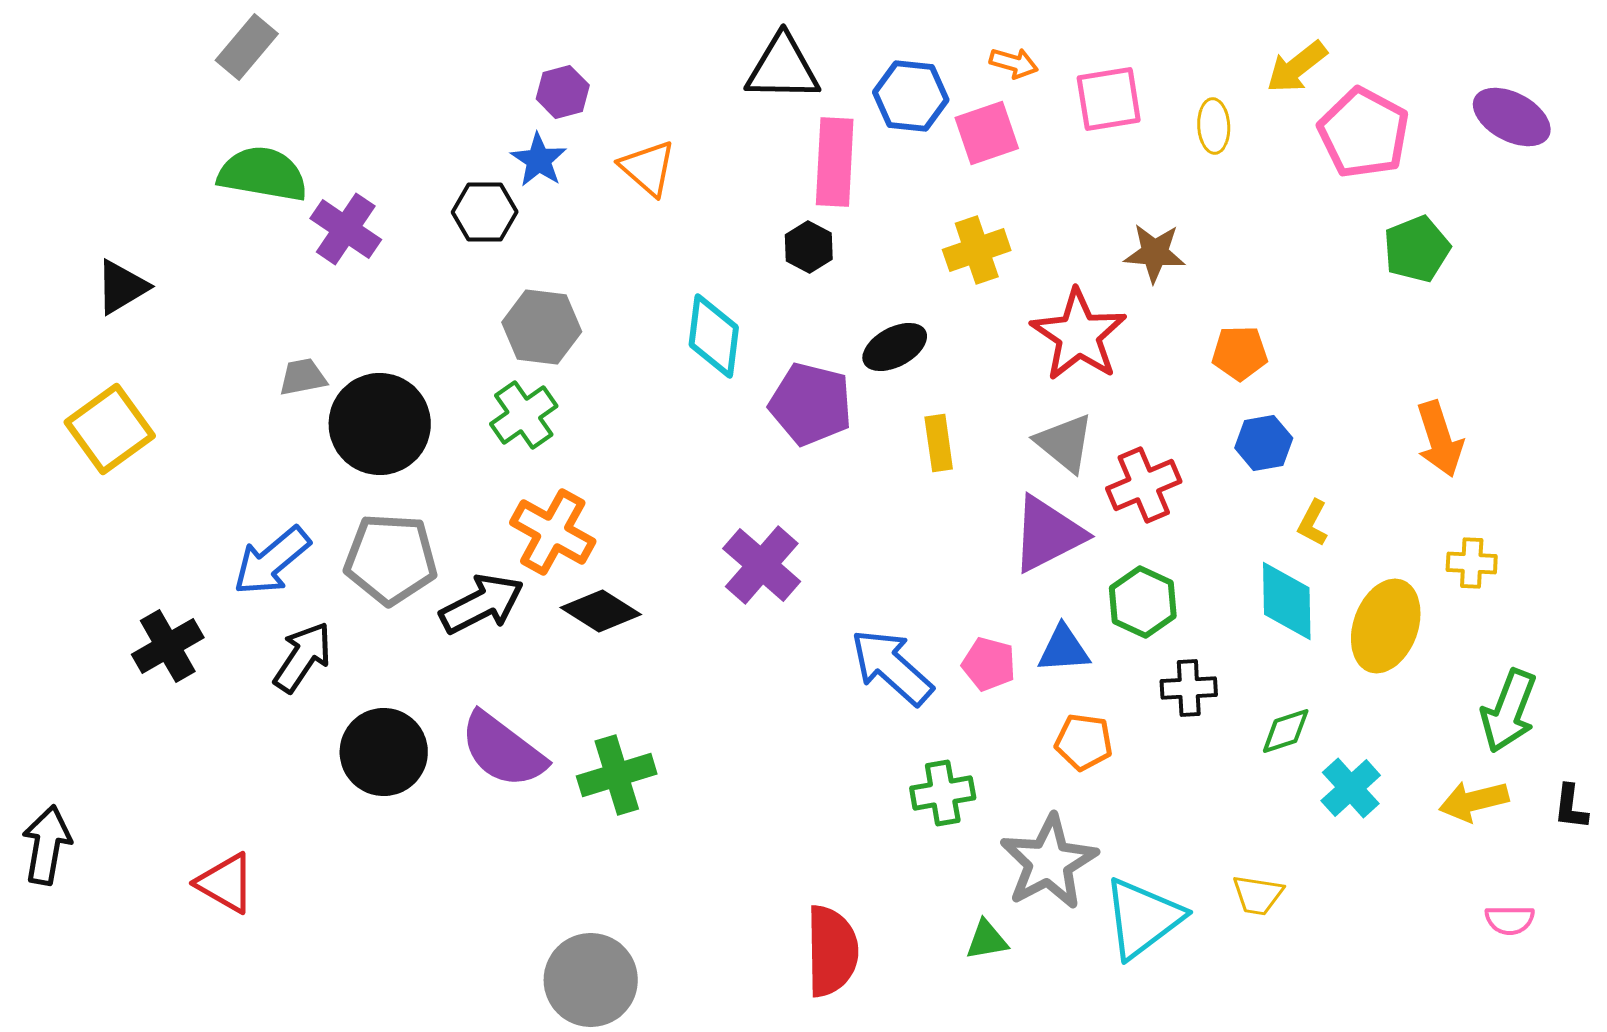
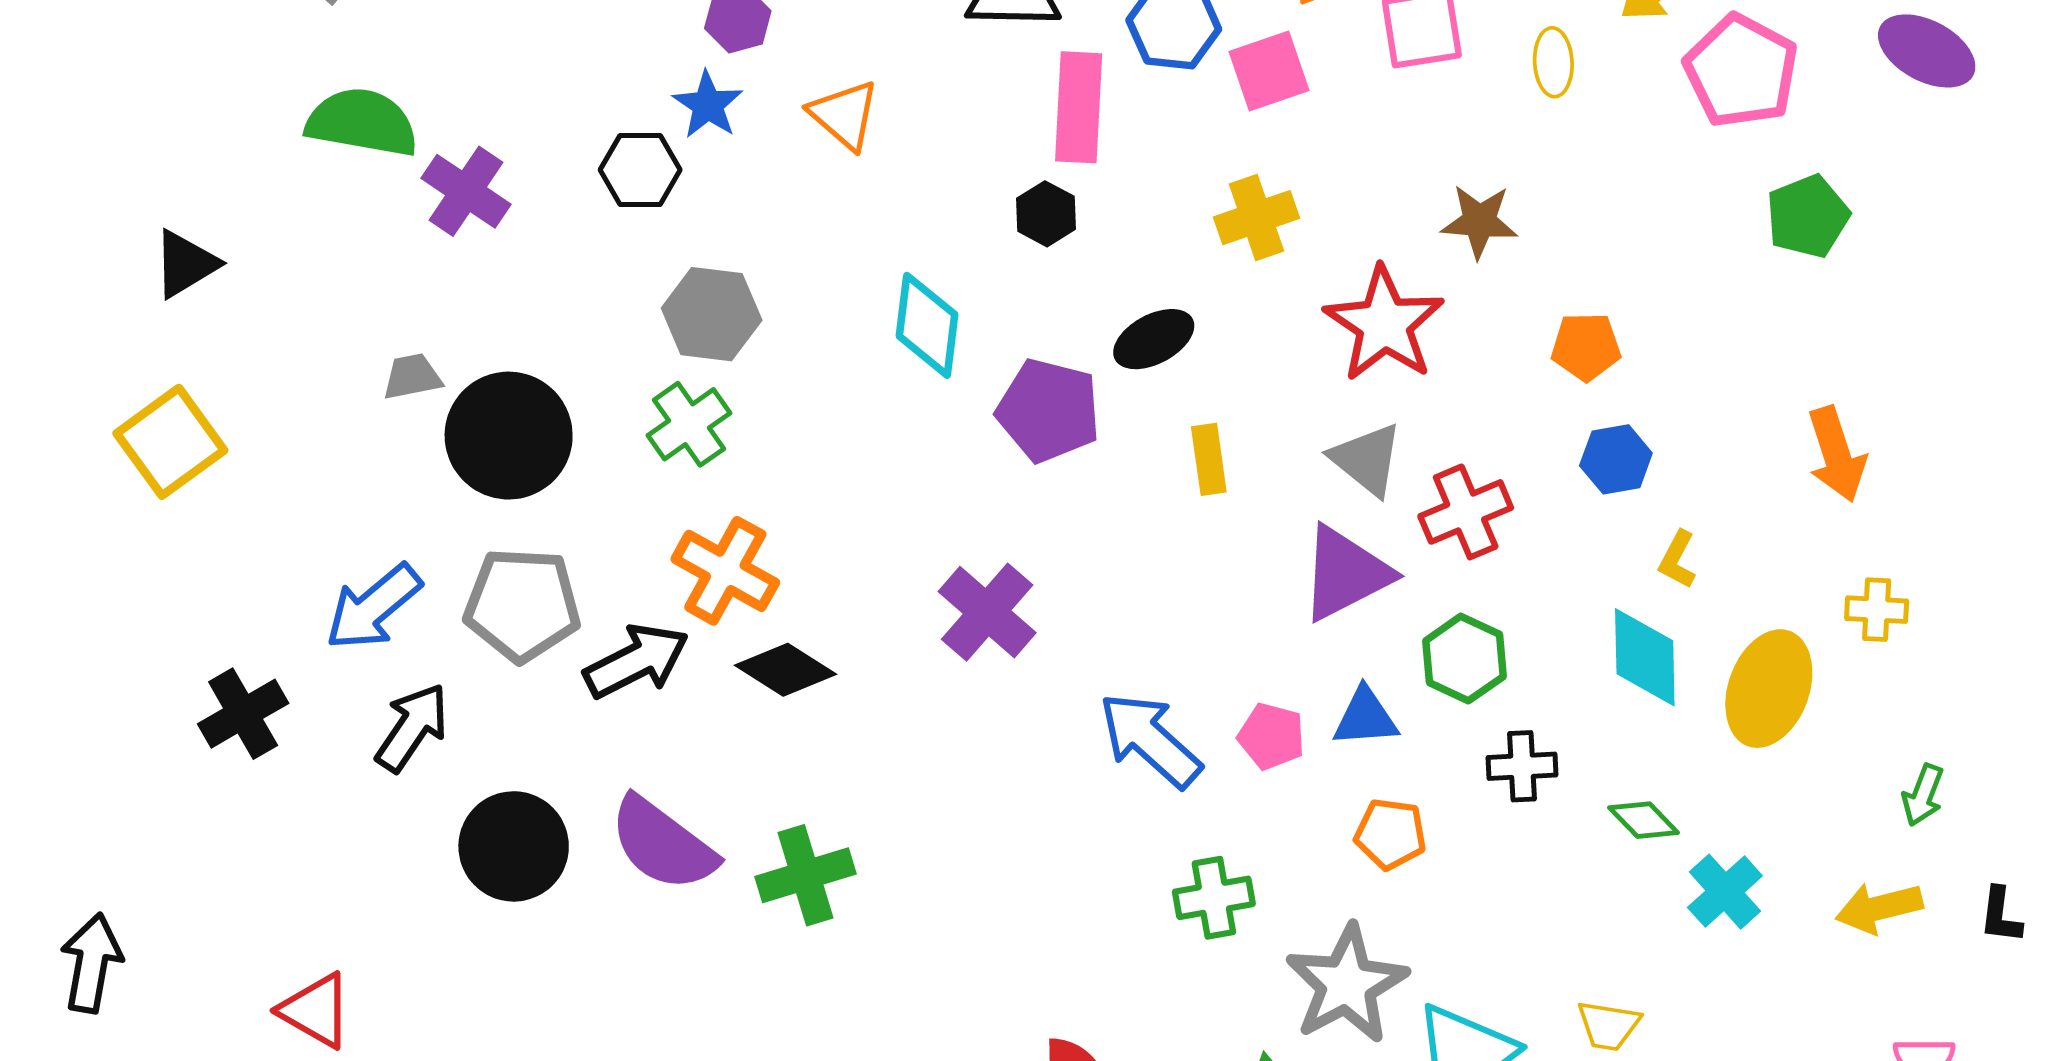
green arrow: (1509, 711) -> (1923, 795), size x0.6
green diamond: (1286, 731) -> (1644, 820), turned 64

